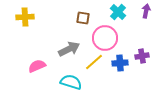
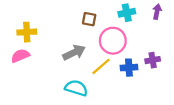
cyan cross: (118, 12) -> (127, 13), turned 35
yellow cross: (25, 17) -> (27, 32), moved
pink semicircle: (37, 66) -> (20, 56), moved

